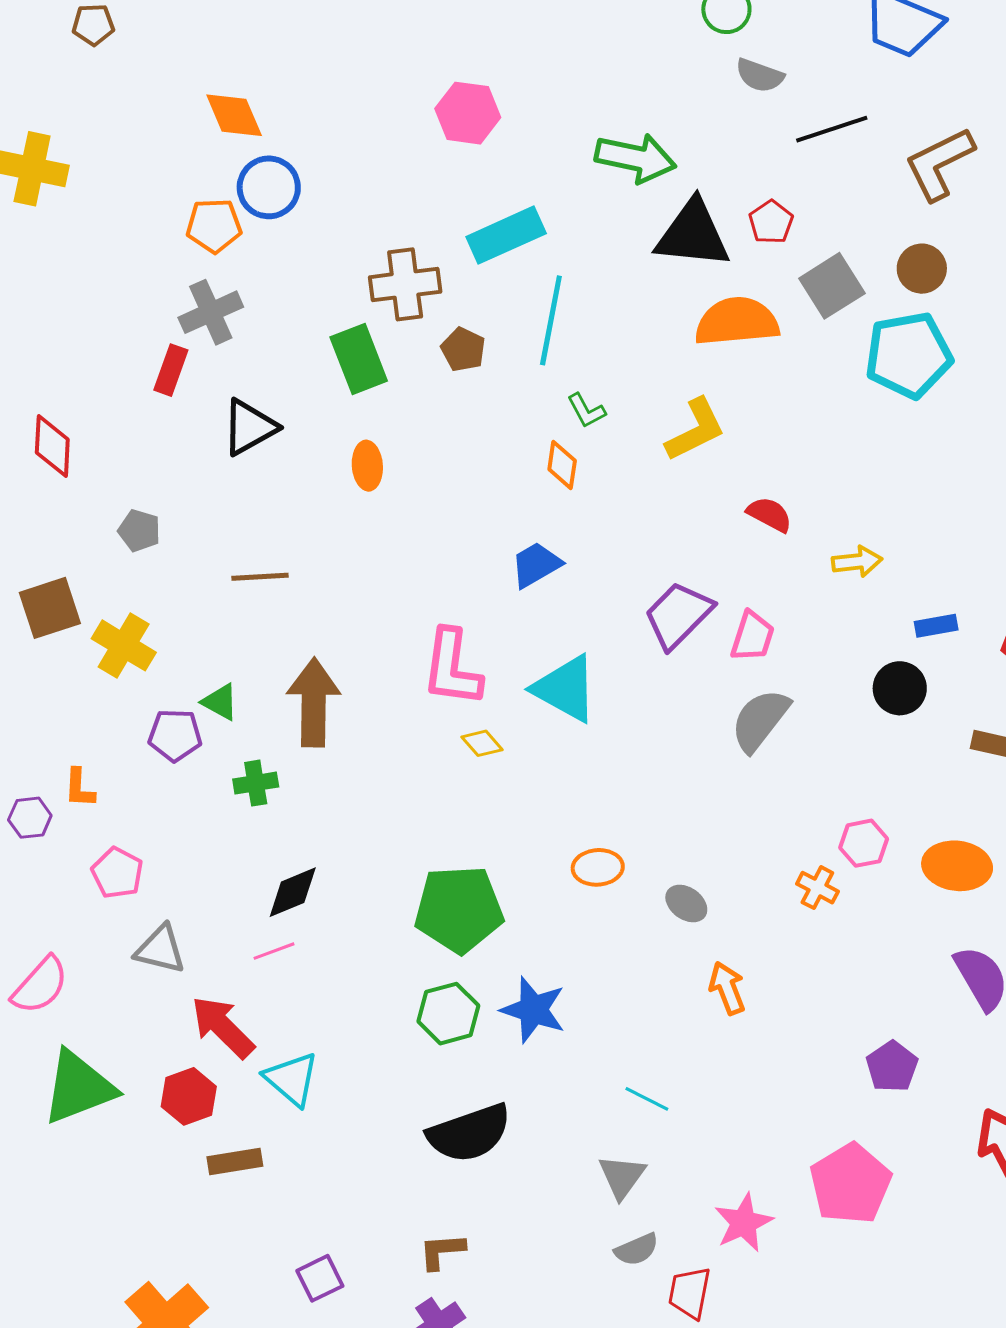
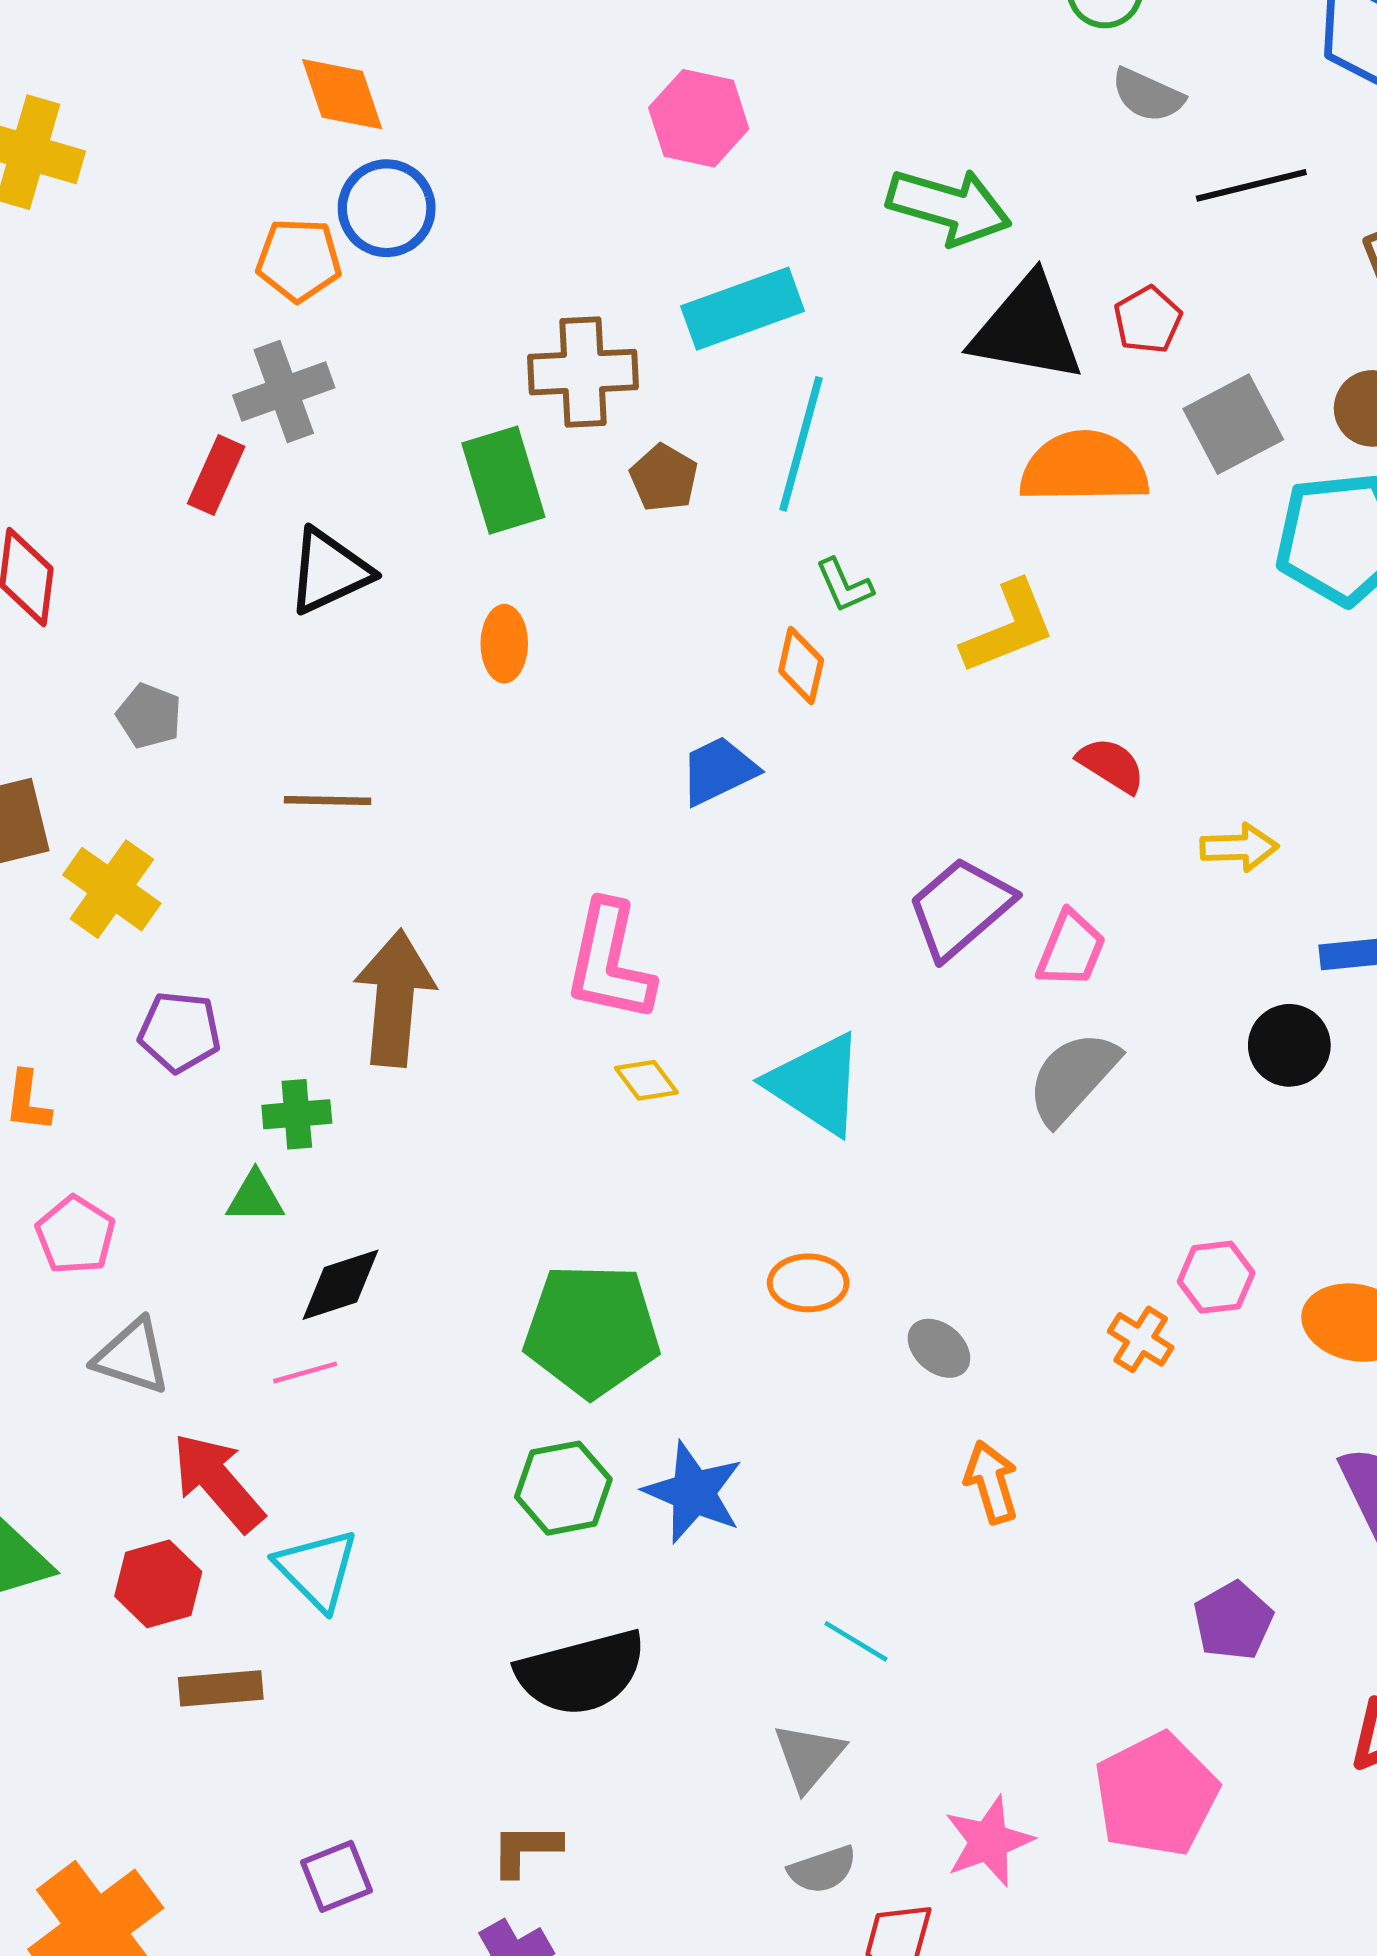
blue trapezoid: (536, 565) -> (718, 771), moved
cyan triangle: (565, 689) -> (816, 1084), moved
green triangle: (220, 702) -> (255, 1197), moved, turned -33

